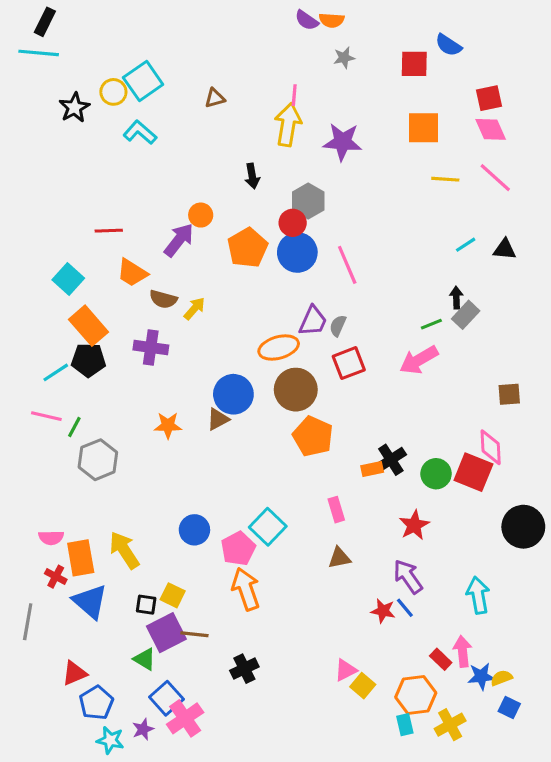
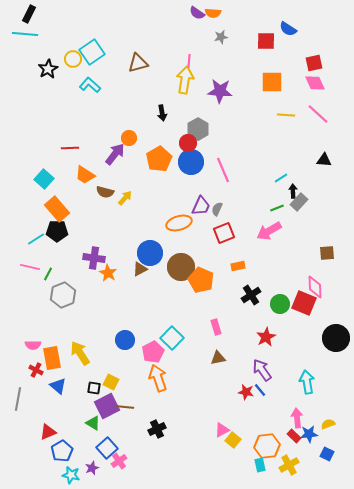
brown triangle: (215, 98) -> (138, 63), size x1.5
cyan line: (466, 245) -> (281, 178), moved
purple cross: (151, 347) -> (94, 258), moved
brown circle: (296, 390) -> (181, 267), moved
orange star: (168, 425) -> (108, 273), turned 30
orange rectangle: (372, 469) -> (238, 266), moved
blue triangle: (90, 602) -> (58, 386), size x0.7
red rectangle: (441, 659) -> (294, 436), moved
yellow semicircle: (501, 678) -> (328, 424), moved
pink cross: (185, 718) -> (119, 461), size x0.7

